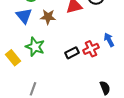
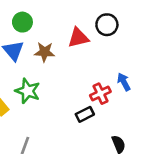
black rectangle: (72, 53) -> (85, 114), moved

